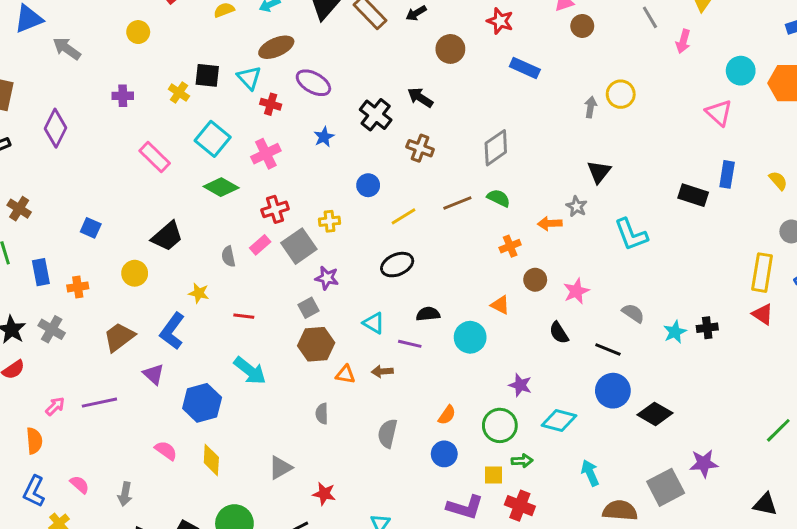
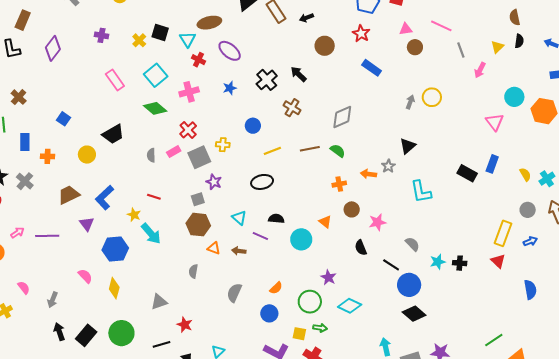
red cross: (275, 209) -> (188, 130), turned -36
yellow star: (199, 293) -> (134, 215), moved
blue circle: (613, 391) -> (409, 285), moved
cyan arrow: (590, 473) -> (385, 347), moved

